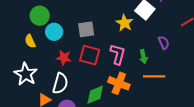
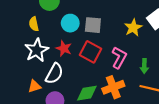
cyan circle: (54, 32) -> (70, 23), moved
white star: (26, 74) -> (37, 50), moved
orange cross: (119, 83) -> (113, 87), turned 35

